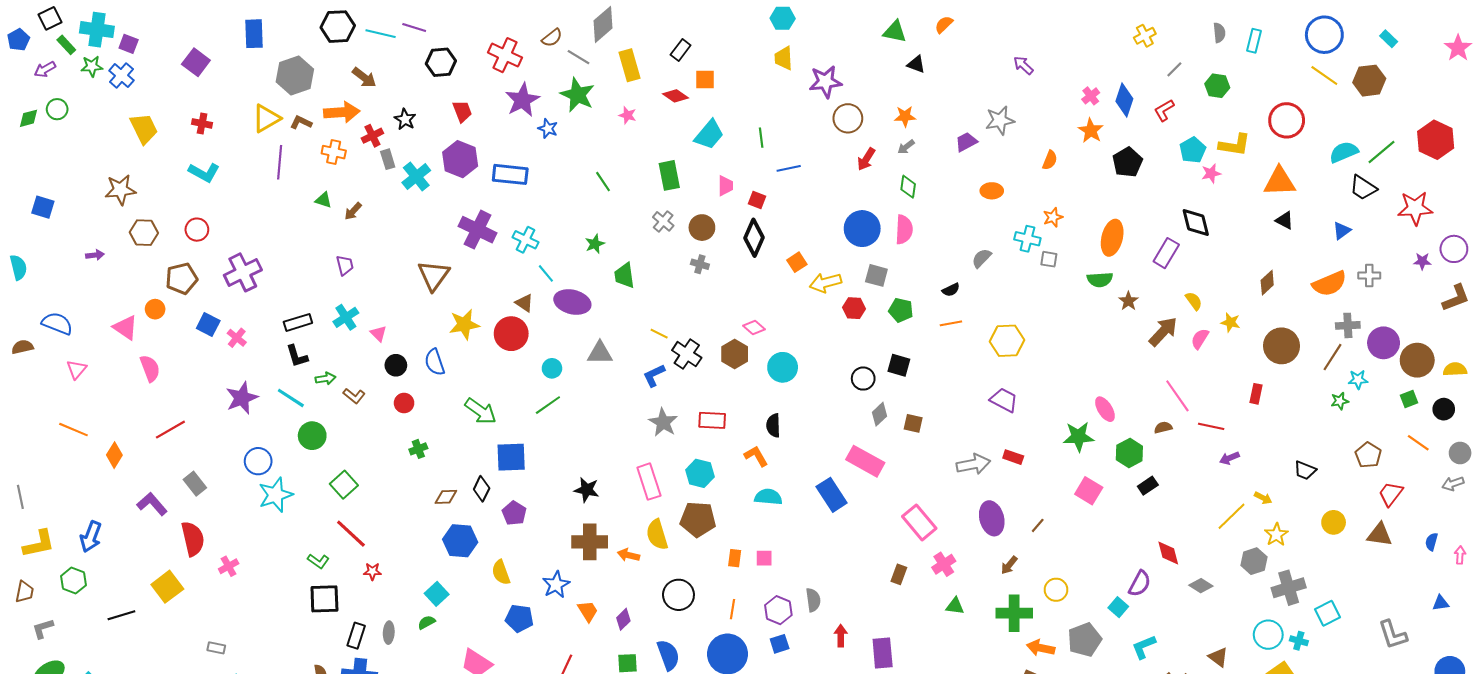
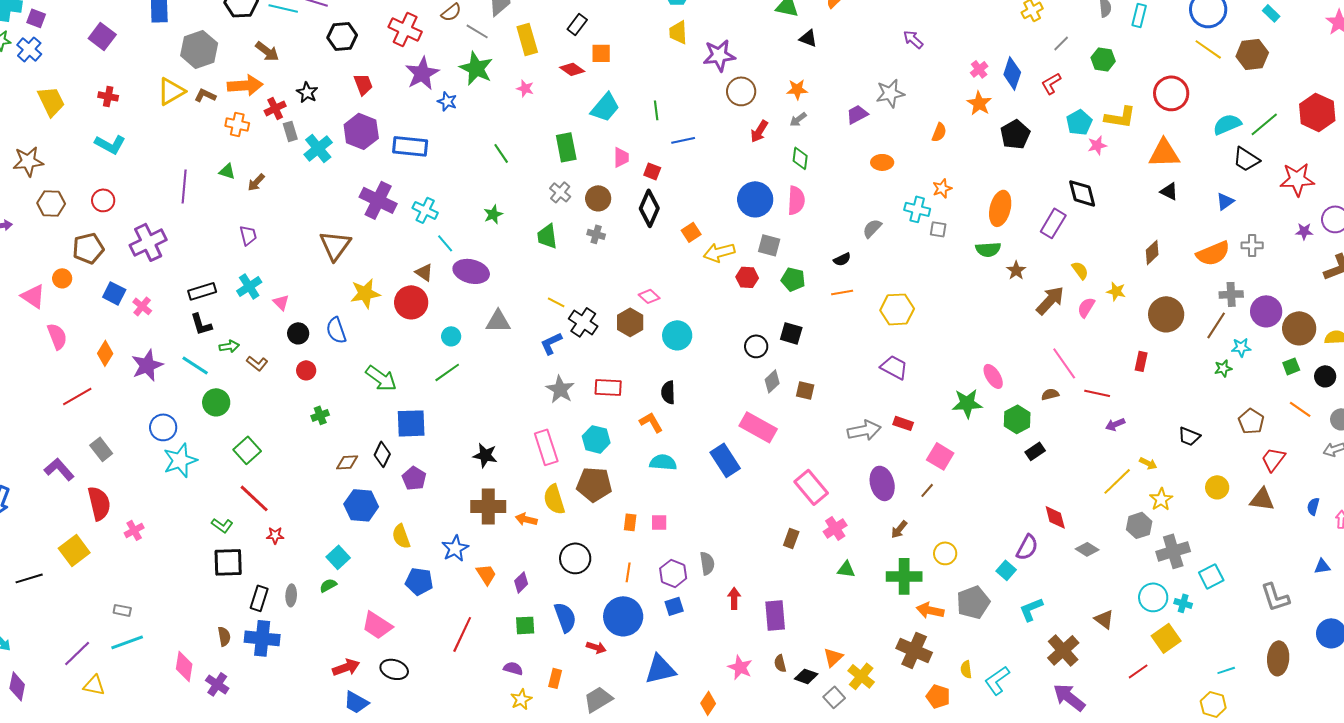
purple line: (280, 162) -> (184, 186), moved
green trapezoid: (624, 275) -> (547, 236), moved
orange diamond: (114, 455) -> (105, 353), moved
pink square: (1089, 491) -> (940, 456), moved

